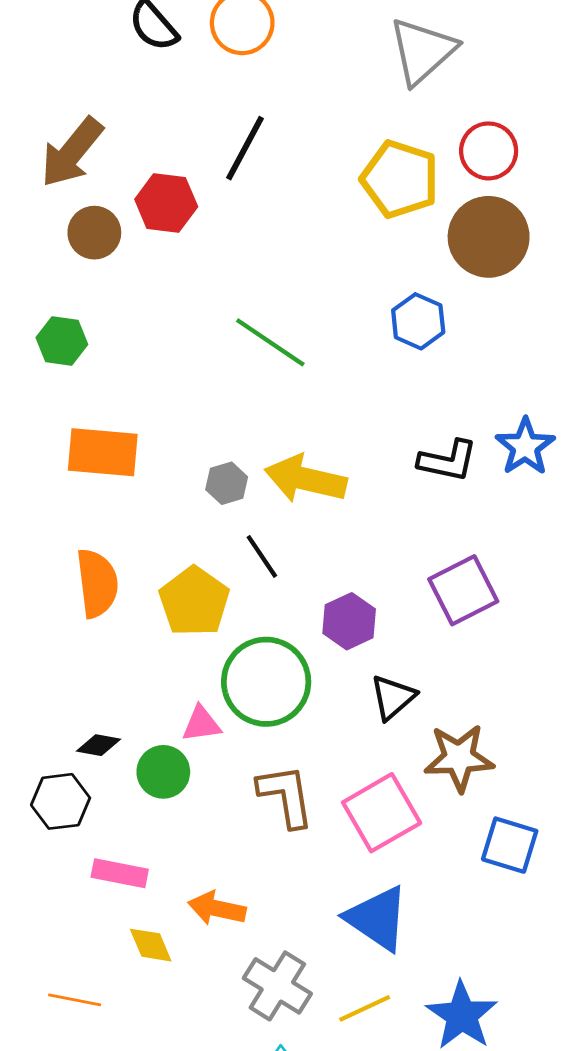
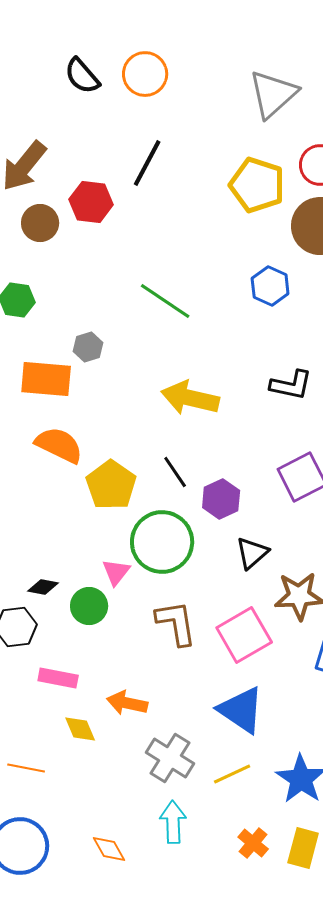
gray hexagon: (227, 483) -> (88, 347), moved
black line: (262, 556) -> (175, 472), moved
orange semicircle: (97, 583) -> (59, 445), moved, turned -57
pink triangle: (201, 724) -> (116, 572), turned -44

